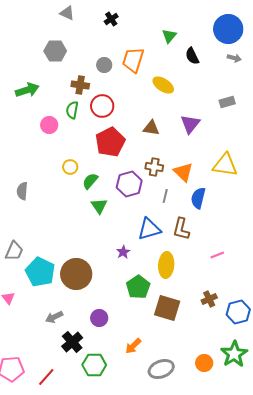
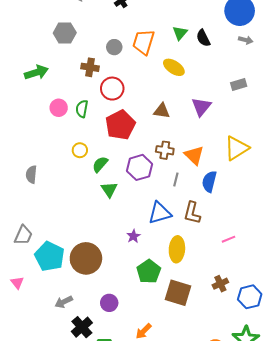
green triangle: (169, 36) -> (180, 33), moved
green semicircle: (72, 110) -> (82, 109), moved
yellow triangle: (225, 165) -> (237, 148), turned -40

